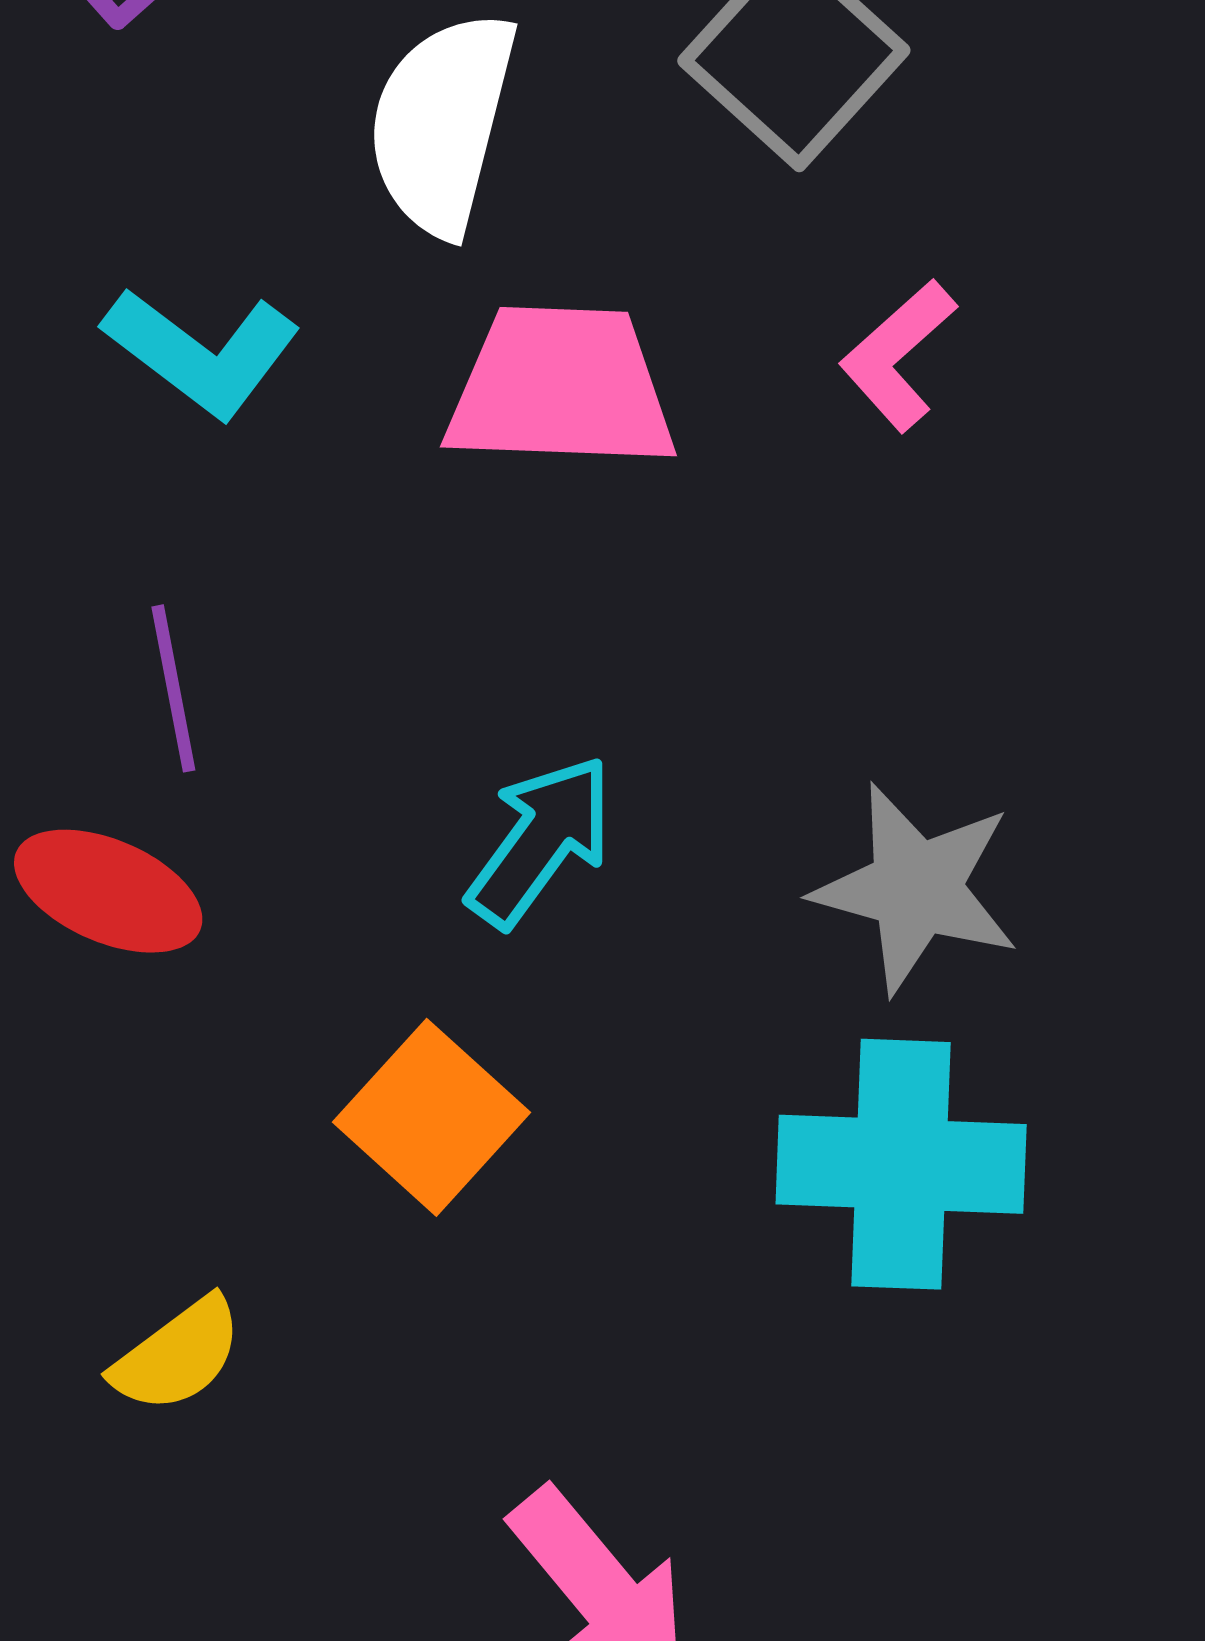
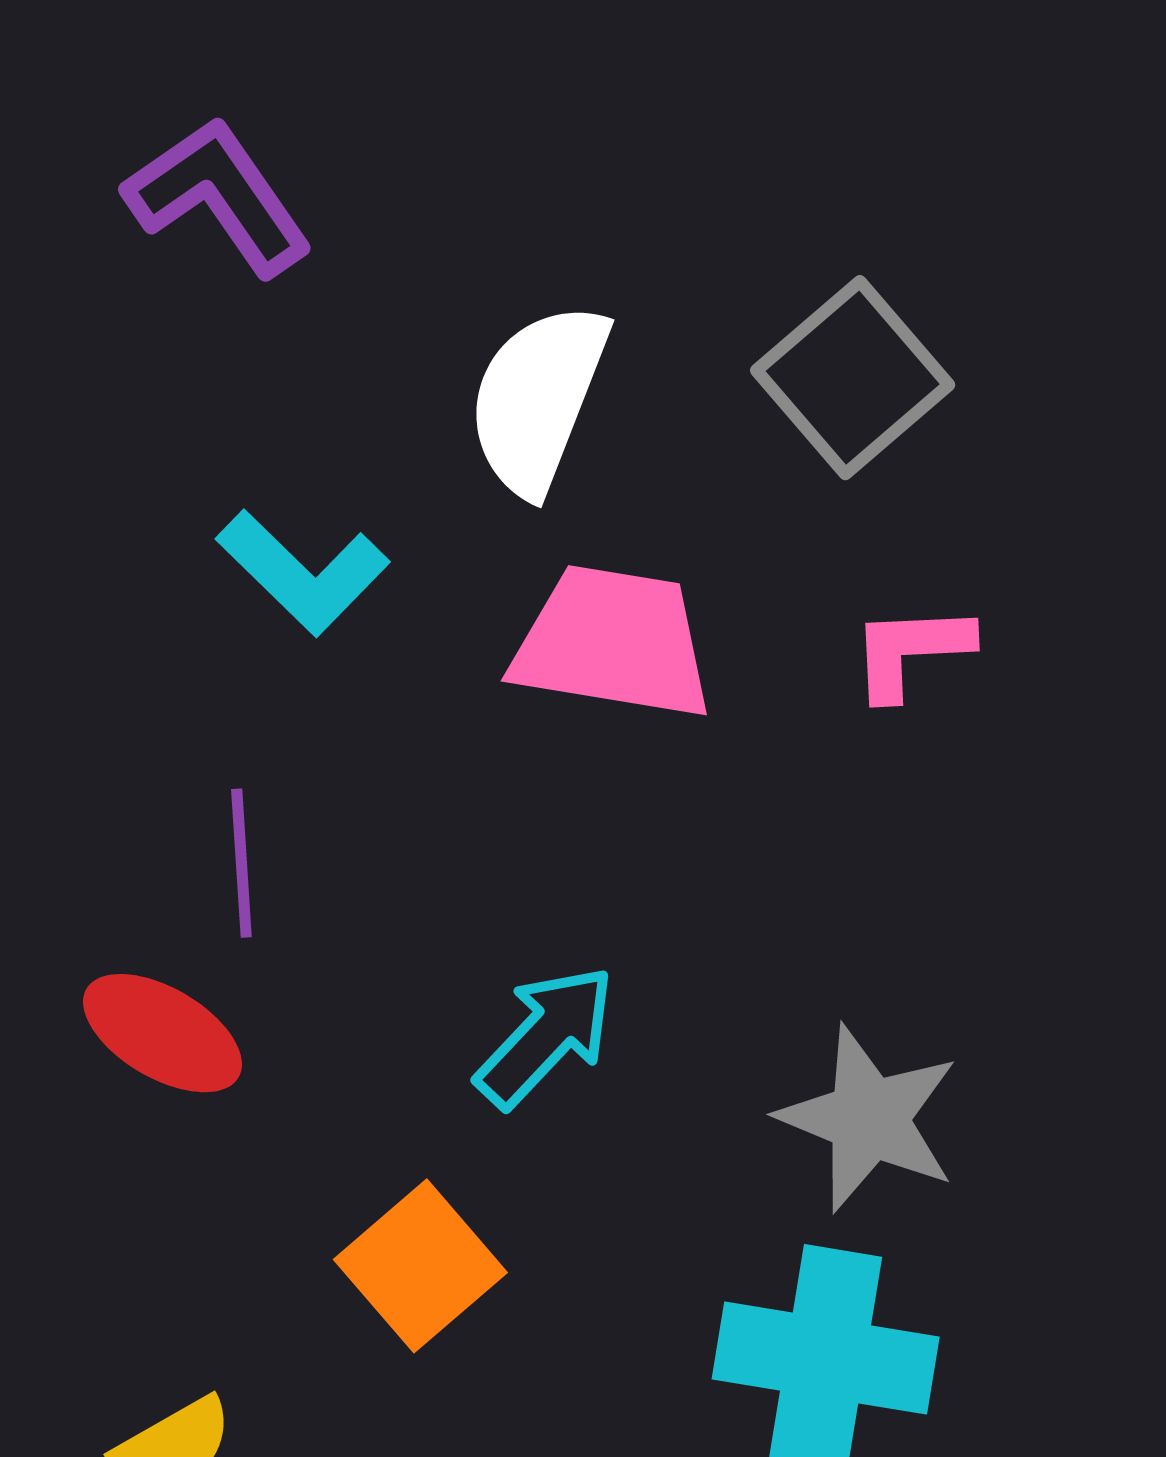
pink L-shape: (898, 355) -> (911, 651), turned 32

